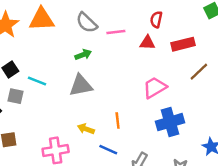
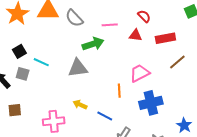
red semicircle: (156, 20) -> (144, 16), turned 120
gray semicircle: (87, 23) -> (74, 18), moved
green arrow: (83, 55) -> (93, 44), moved, size x1.5
orange line: (118, 120) -> (119, 91), moved
blue line: (108, 150) -> (105, 116), moved

